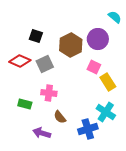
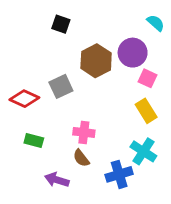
black square: (36, 36) -> (61, 24), moved
red diamond: (20, 61) -> (24, 99), moved
pink square: (94, 67) -> (147, 78), moved
pink cross: (49, 93) -> (84, 132), moved

